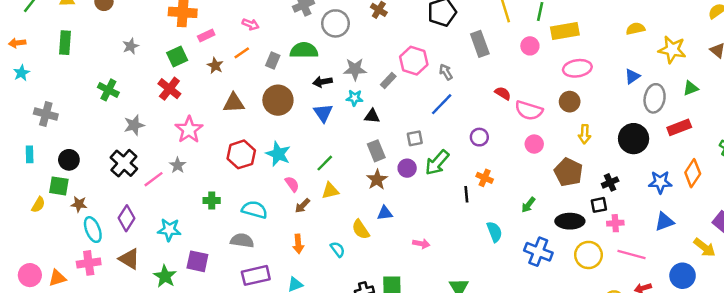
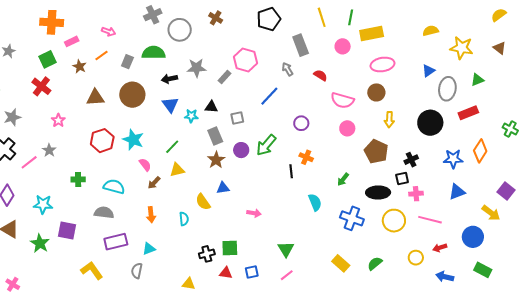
gray arrow: (446, 72) -> (287, 69), moved
red semicircle: (503, 93) -> (320, 75), moved
cyan star: (355, 98) -> (191, 116), moved
pink star: (189, 130) -> (58, 120), size x0.6
gray square: (415, 138) -> (237, 118), moved
cyan semicircle: (338, 249) -> (184, 219), turned 32

